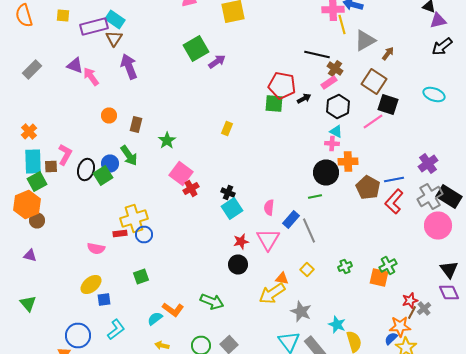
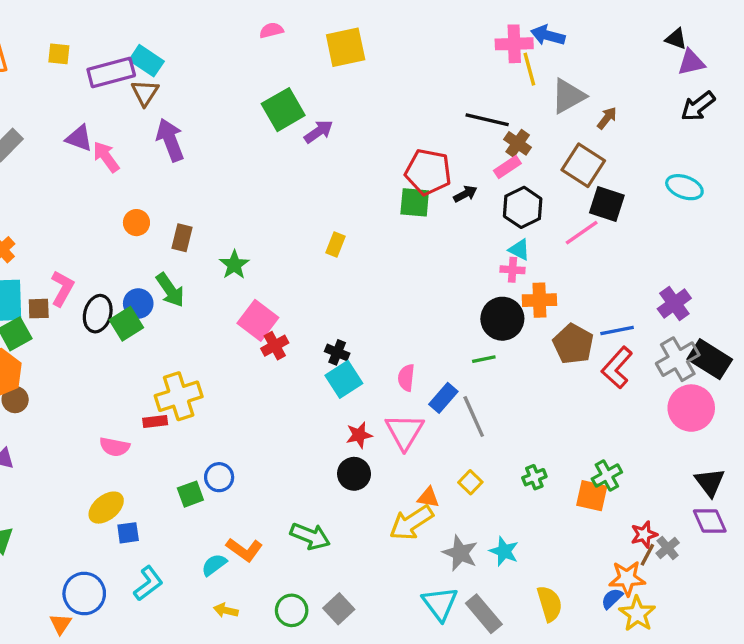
blue circle: (144, 234) -> (219, 477), moved
cyan star: (337, 324) -> (504, 551), moved

